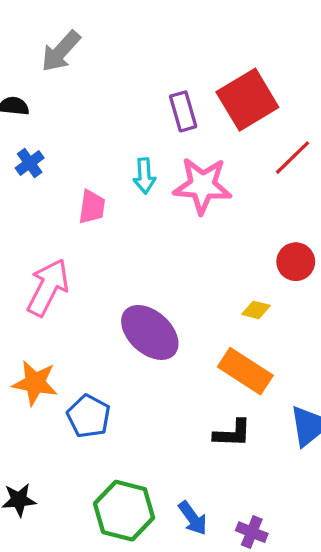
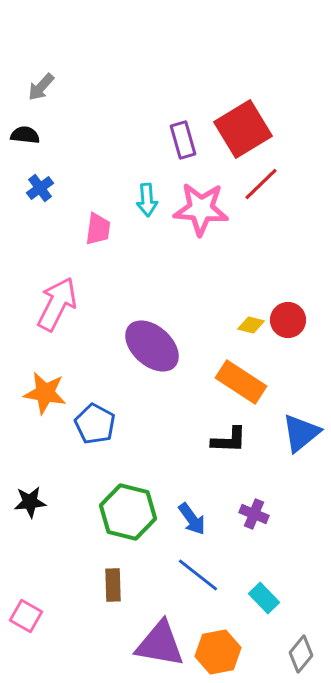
gray arrow: (61, 51) -> (41, 87), moved, size x0.7
red line: (293, 158) -> (261, 184), moved
red circle: (296, 262) -> (288, 320), moved
purple cross: (252, 532) -> (254, 514), moved

